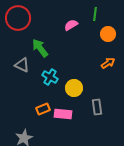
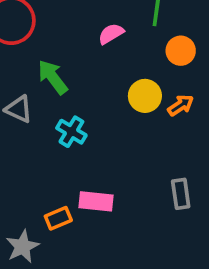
yellow circle: (74, 88) -> (145, 96), moved
gray rectangle: (97, 107) -> (181, 194), moved
orange rectangle: (43, 109) -> (58, 218), moved

